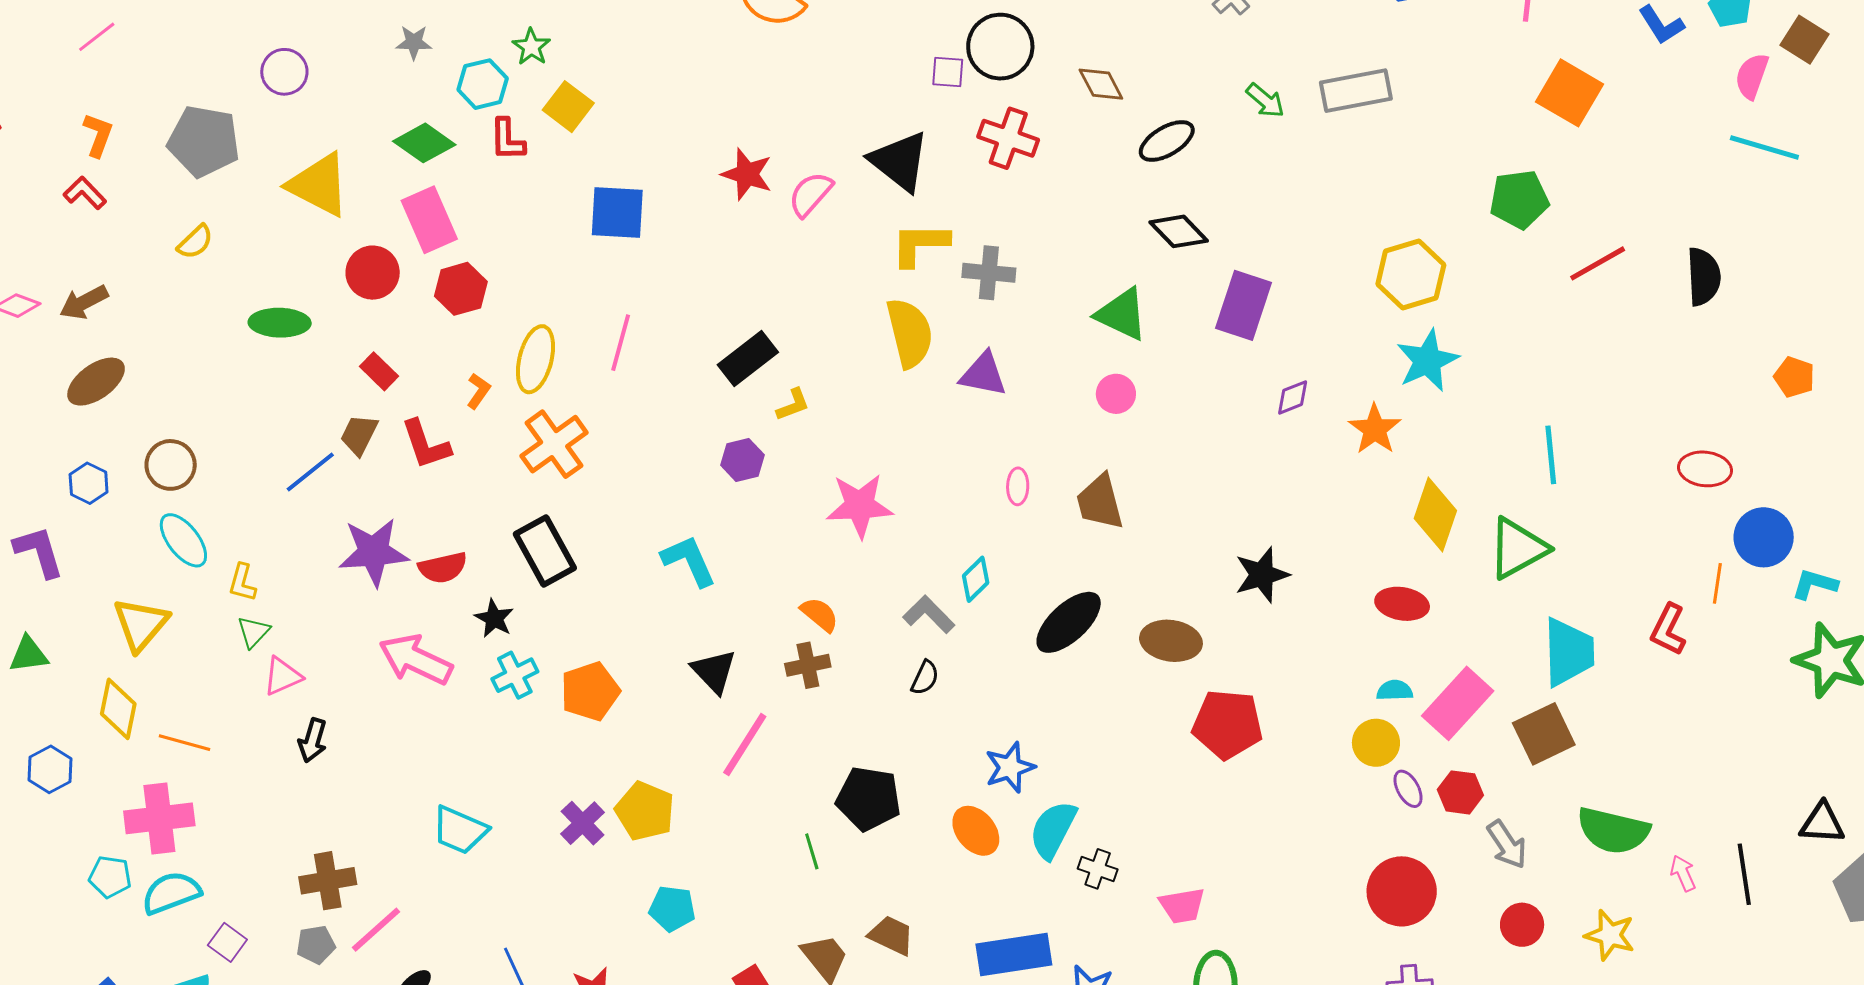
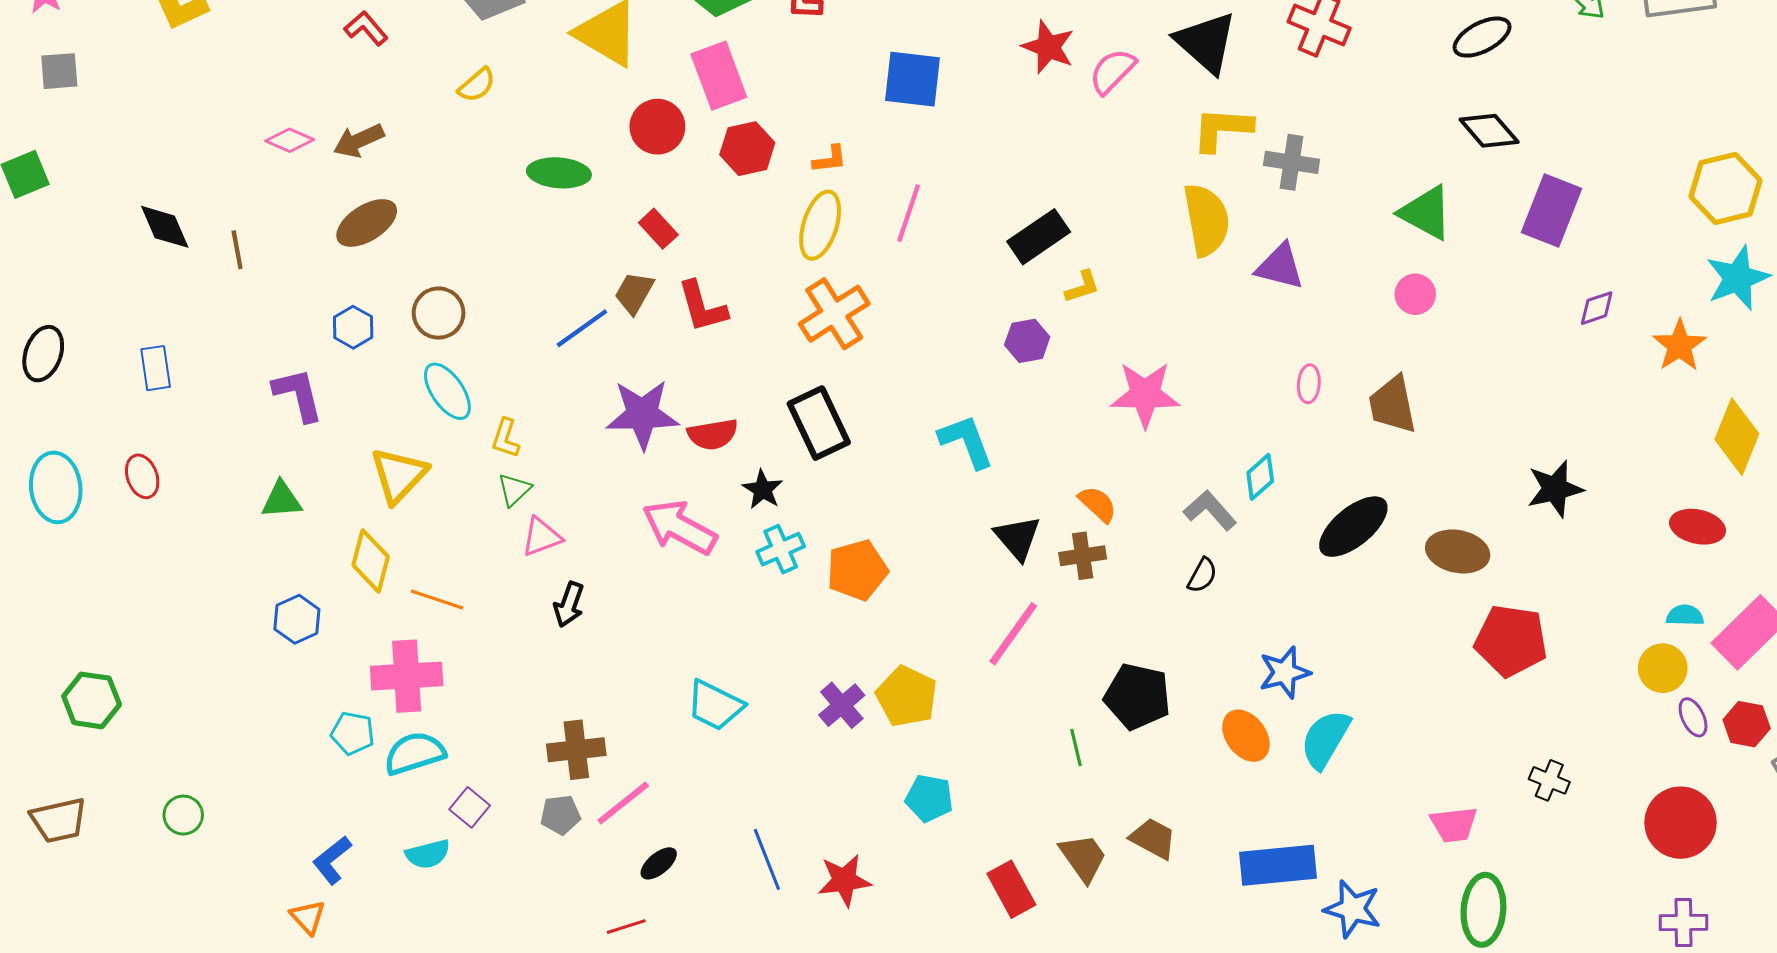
orange L-shape: (478, 391) -> (830, 159), moved, turned 45
black triangle: (714, 671) -> (1018, 538), moved
black cross: (1098, 869) -> (1549, 780), moved

